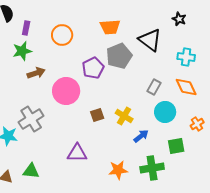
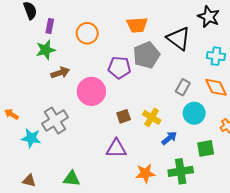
black star: (179, 19) -> (209, 17), size x1.5
purple pentagon: (93, 68) -> (119, 68), turned 30
purple triangle: (77, 153) -> (116, 148), moved
green triangle: (31, 171) -> (72, 179), moved

